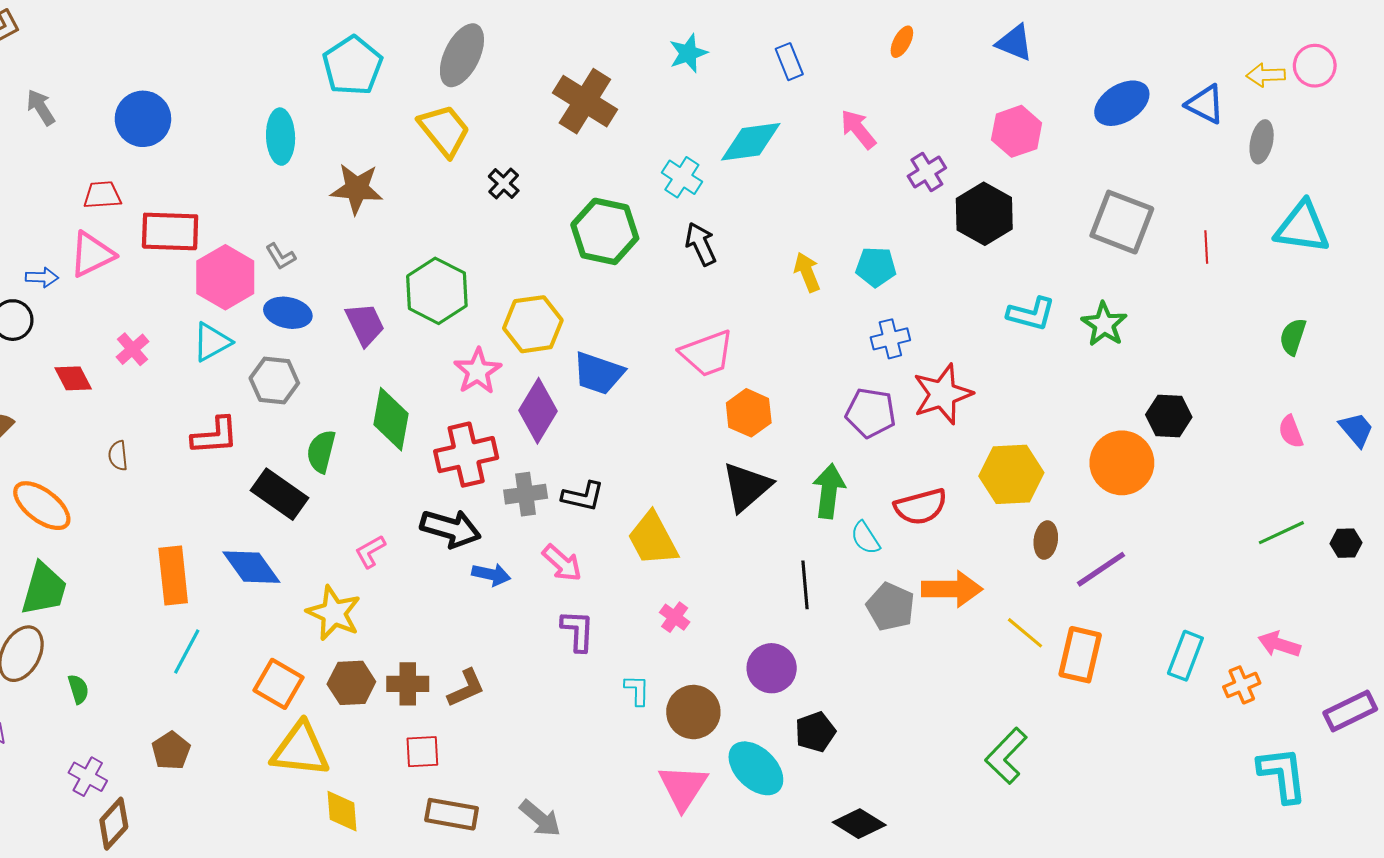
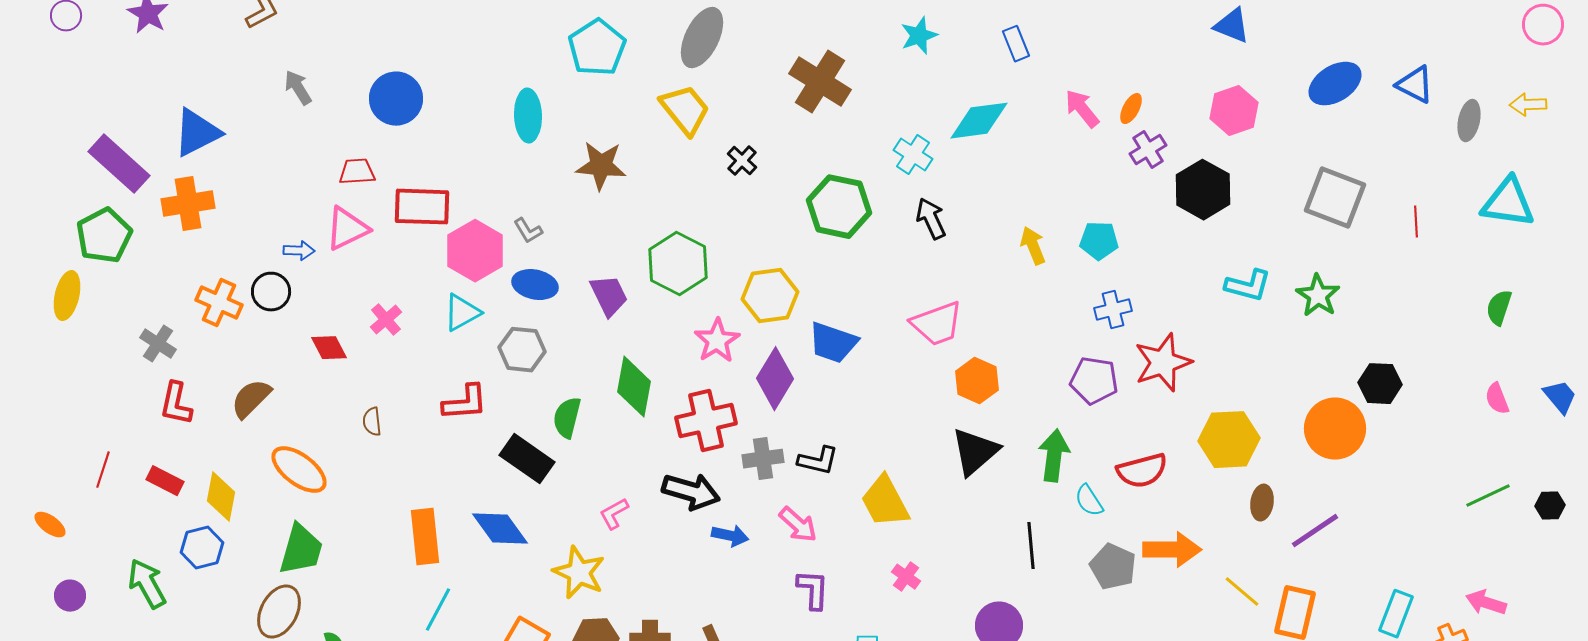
orange ellipse: (902, 42) -> (1131, 109), moved
pink circle: (1315, 66) -> (1543, 25), moved
yellow arrow: (1266, 75) -> (1528, 105), moved

